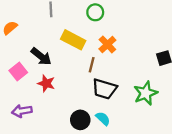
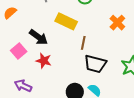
orange cross: (107, 44) -> (117, 23), moved
purple arrow: (22, 111) -> (23, 86), turned 36

